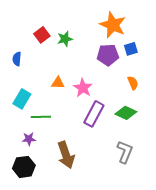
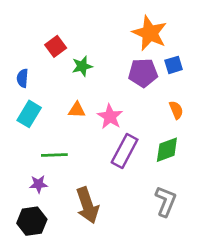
green star: (65, 39) -> (82, 66), moved
cyan rectangle: (22, 99) -> (29, 114), moved
green diamond: (126, 113) -> (167, 150), turned -45

